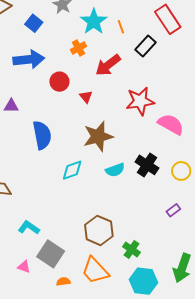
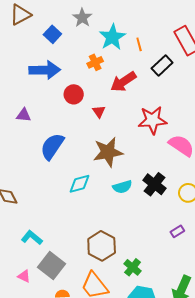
blue semicircle: (42, 135) -> (52, 146), turned -140

